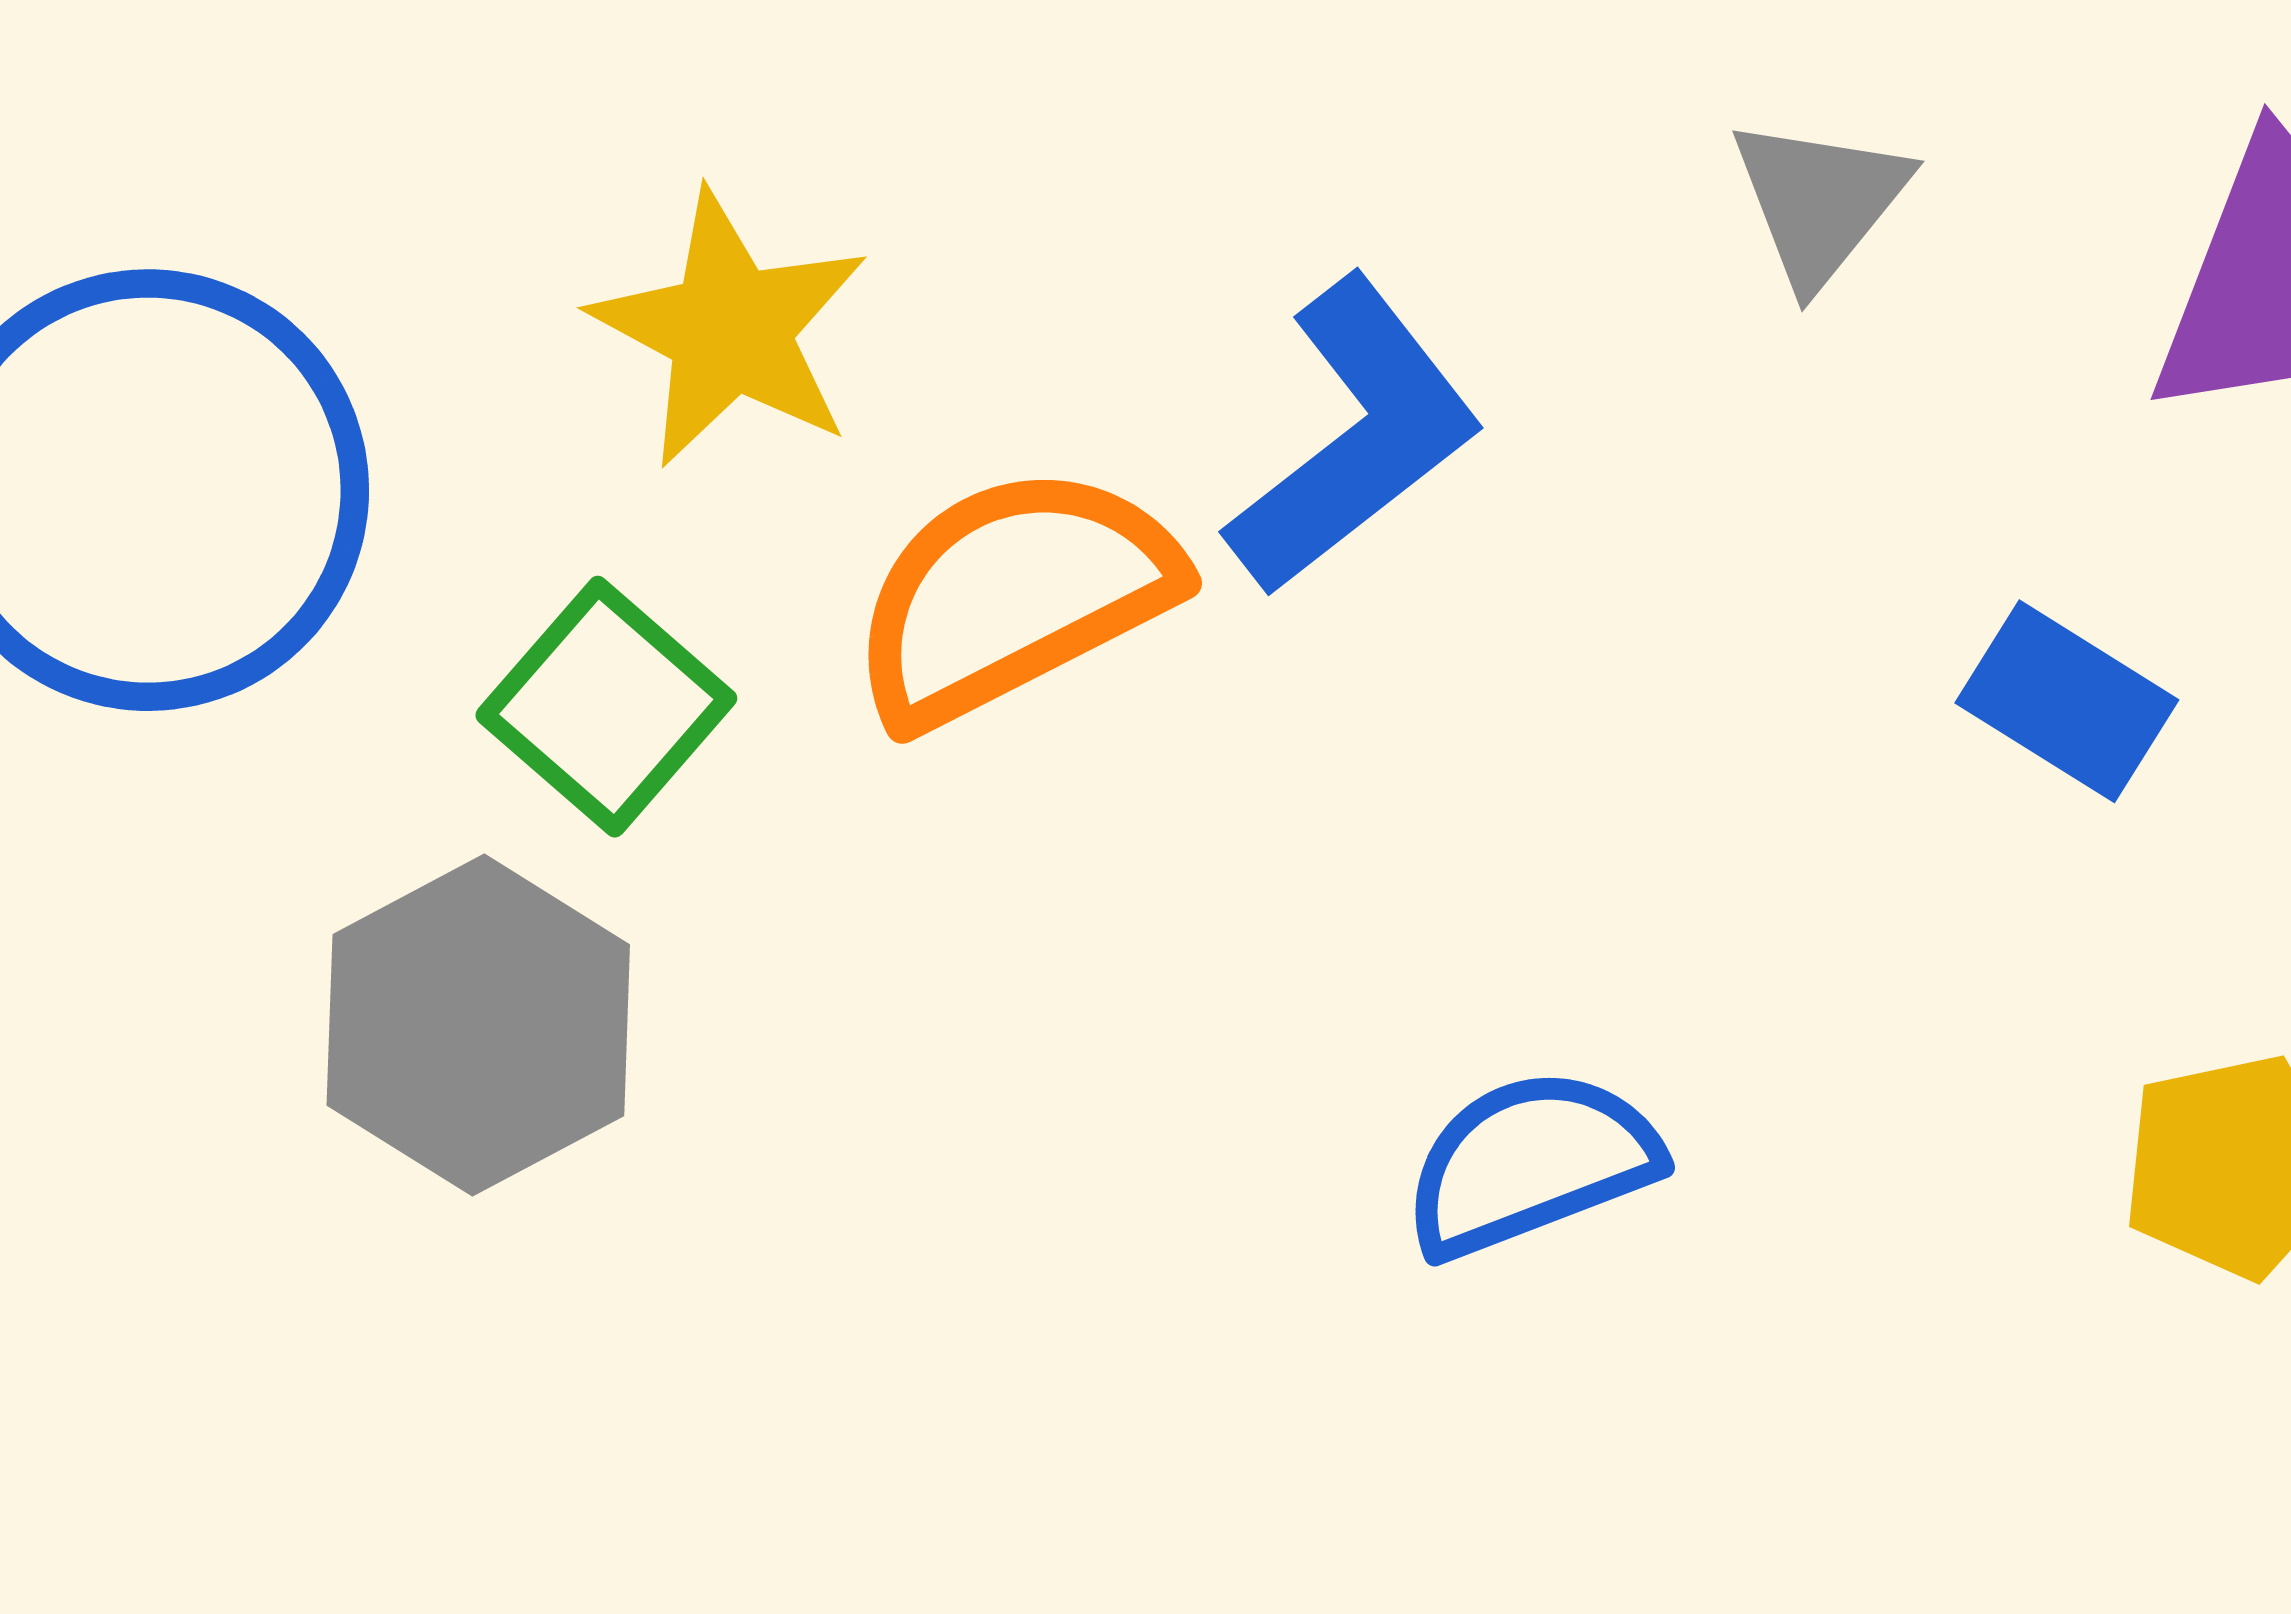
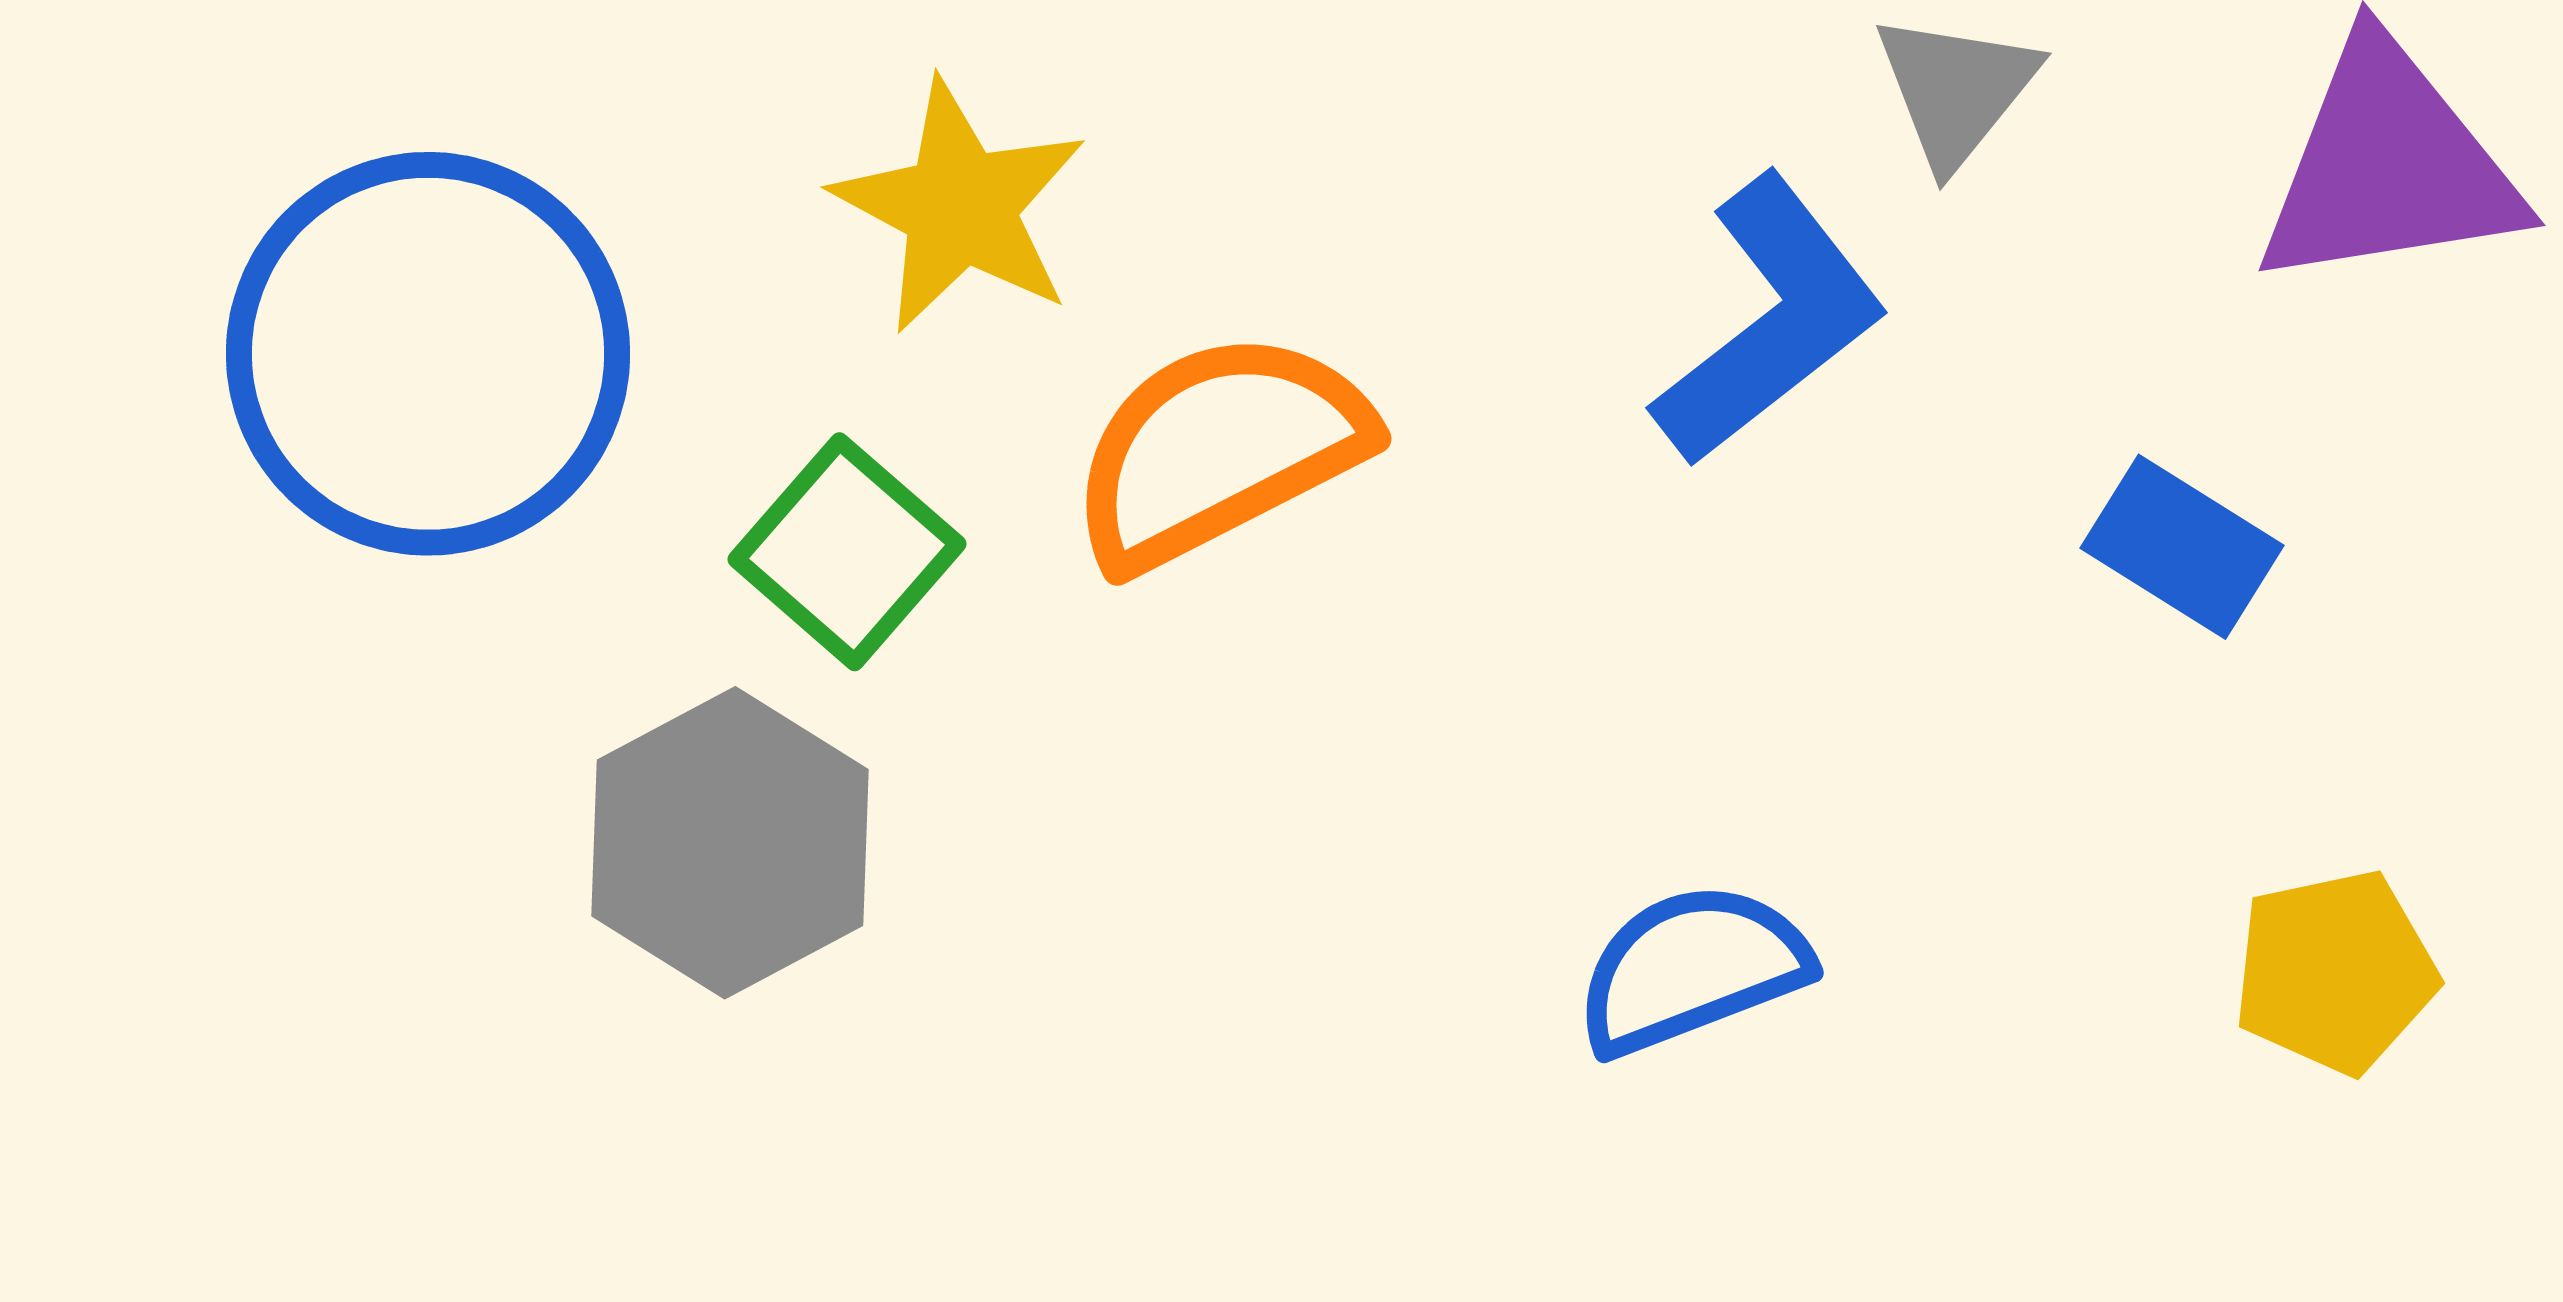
blue L-shape: (1355, 437) -> (1770, 321), moved

